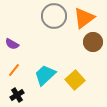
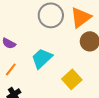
cyan trapezoid: (45, 75) -> (42, 58), moved

